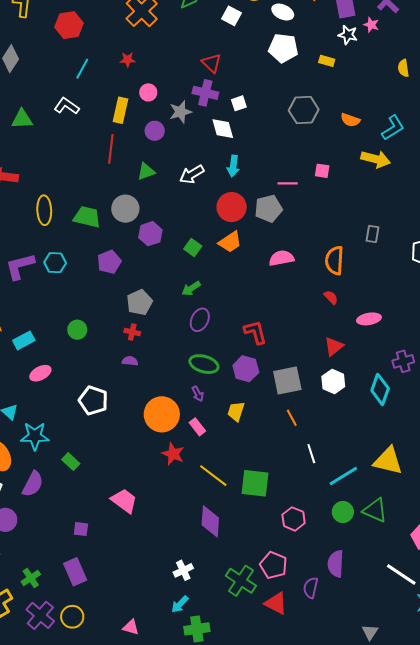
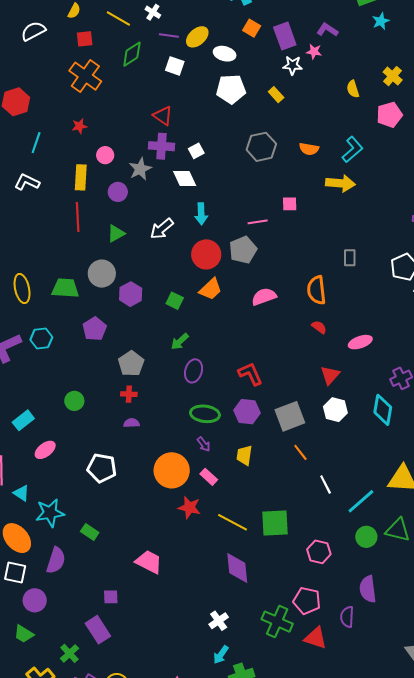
yellow rectangle: (327, 61) -> (276, 95), turned 42
purple rectangle: (75, 572) -> (98, 630), moved

